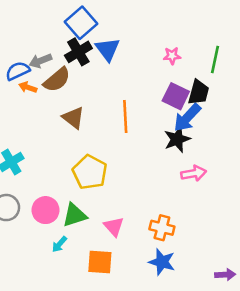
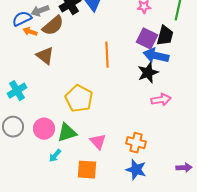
brown triangle: (73, 118) -> (45, 56), moved
blue arrow: (187, 118) -> (156, 56), turned 60
purple arrow: (225, 275) -> (184, 168), moved

